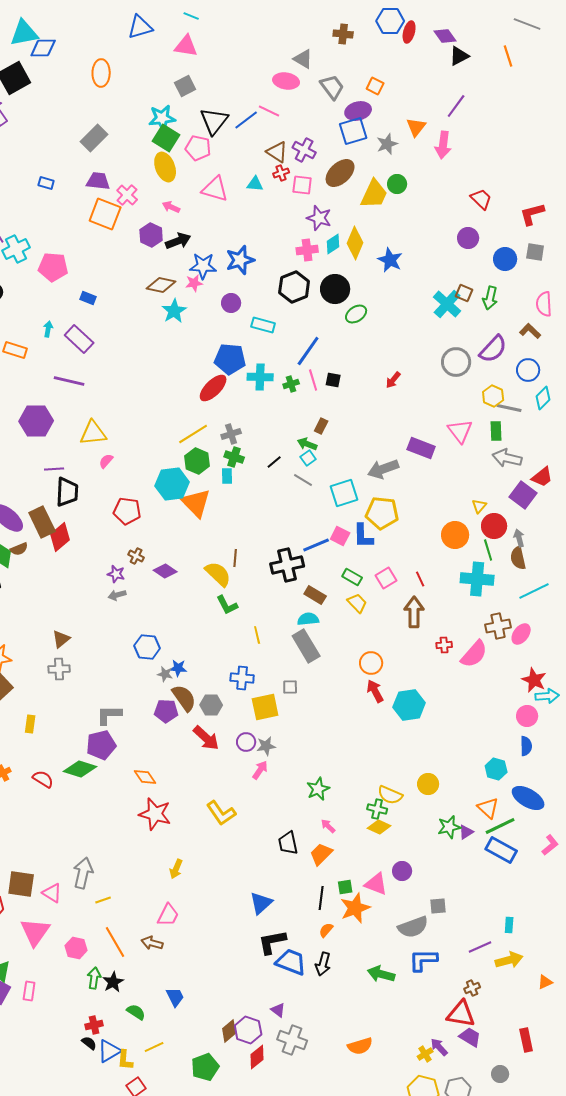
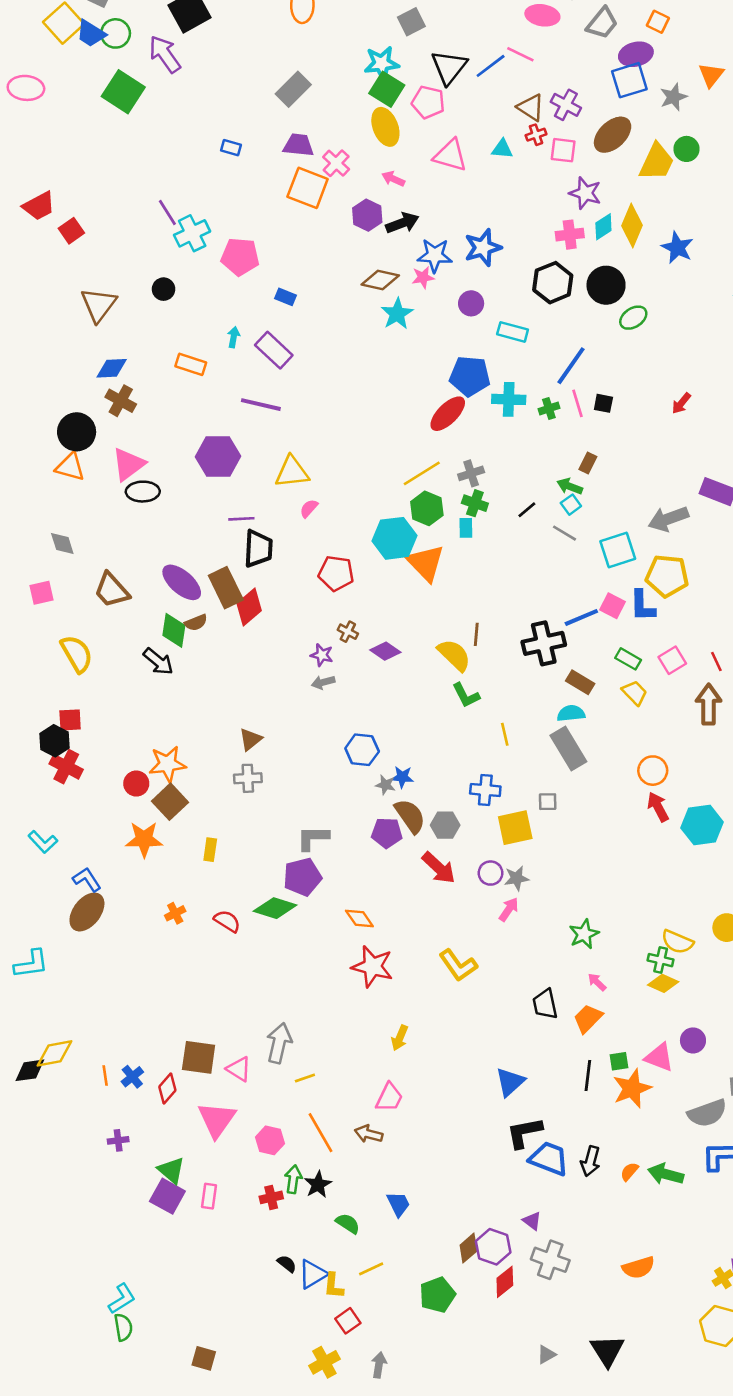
gray trapezoid: (332, 87) -> (602, 23), turned 76
orange semicircle: (326, 930) -> (629, 1172), moved
red cross: (94, 1025) -> (271, 1197), moved

